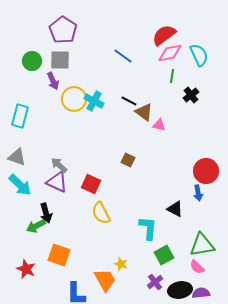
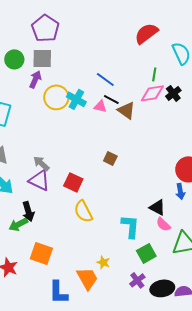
pink diamond: (170, 53) -> (152, 93), moved
blue line: (123, 56) -> (105, 79), moved
purple arrow: (53, 81) -> (35, 79), turned -132
pink triangle: (159, 125) -> (100, 106), moved
pink semicircle: (197, 267) -> (163, 224), moved

